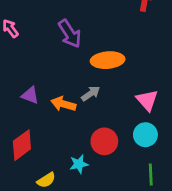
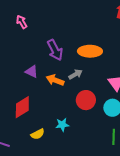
purple arrow: (70, 34) -> (55, 50), moved
red circle: (104, 141) -> (86, 100), moved

